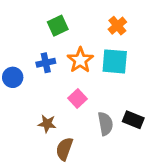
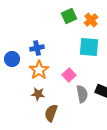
green square: (58, 26) -> (69, 16), moved
orange star: (80, 60) -> (39, 70), moved
pink square: (78, 99) -> (69, 75), moved

